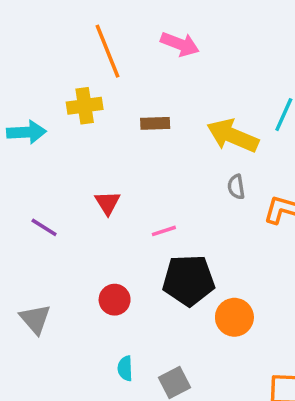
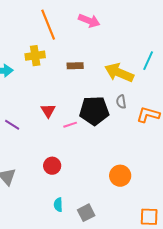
pink line: (164, 231) -> (70, 125), moved
black pentagon: (189, 280) -> (94, 111), moved

